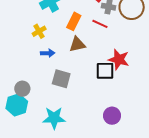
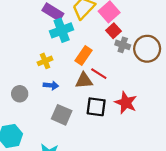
red line: (100, 24) -> (99, 74), moved
black square: (105, 71) -> (96, 107), moved
gray circle: (22, 89) -> (20, 94), moved

